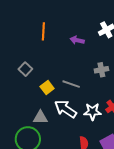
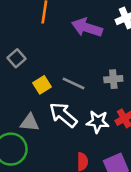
purple arrow: (77, 40) -> (87, 28), size x1.6
gray cross: (101, 70) -> (113, 79), moved

